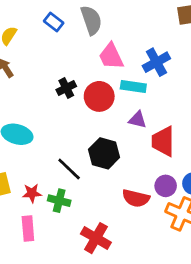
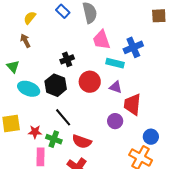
red circle: (99, 96) -> (90, 82), moved
black hexagon: (104, 153) -> (56, 85), moved
purple circle: (166, 186) -> (115, 121), moved
red semicircle: (136, 198) -> (82, 142), moved
pink rectangle: (28, 228) -> (41, 157), moved

